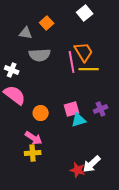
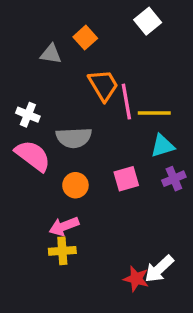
orange trapezoid: (84, 52) -> (103, 85), moved
gray semicircle: (40, 55) -> (74, 138), moved
cyan triangle: (79, 120) -> (162, 146), moved
pink arrow: (34, 138) -> (64, 226), turned 126

